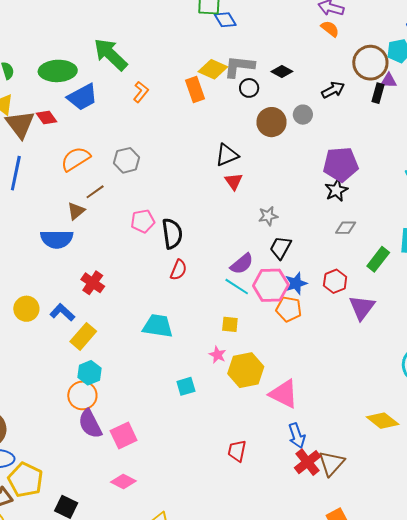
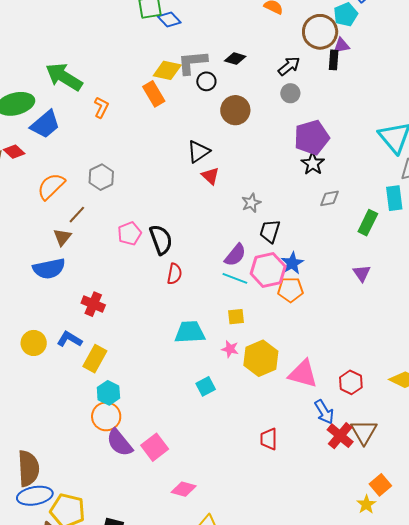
gray circle: (303, 115) -> (290, 93), moved
red hexagon: (335, 281) -> (351, 382), moved
purple triangle: (362, 308) -> (362, 273), size x0.7
cyan trapezoid: (158, 326) -> (190, 332), moved
pink diamond: (123, 481) -> (184, 489), moved

